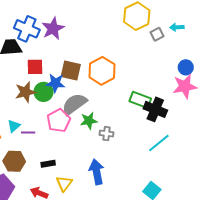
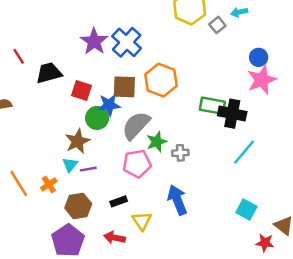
blue cross: (27, 29) -> (127, 42), moved, turned 30
red square: (35, 67) -> (82, 91), turned 30
brown star: (25, 92) -> (77, 141), moved
pink pentagon: (59, 121) -> (137, 164), moved, turned 30

